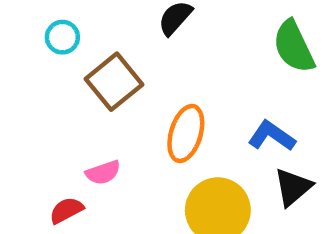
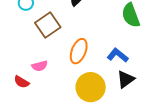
red semicircle: (66, 210) -> (22, 82), turned -126

